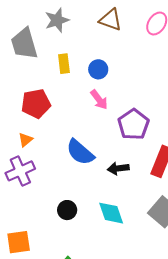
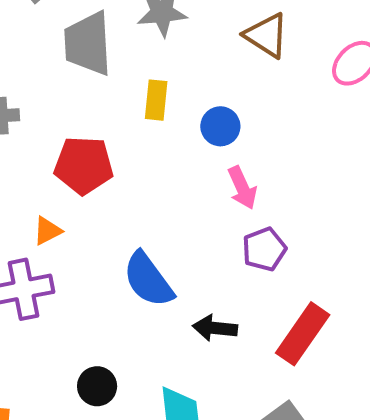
pink arrow: (99, 100) -> (242, 188), moved
purple pentagon: (133, 124) -> (264, 249), size x0.7

